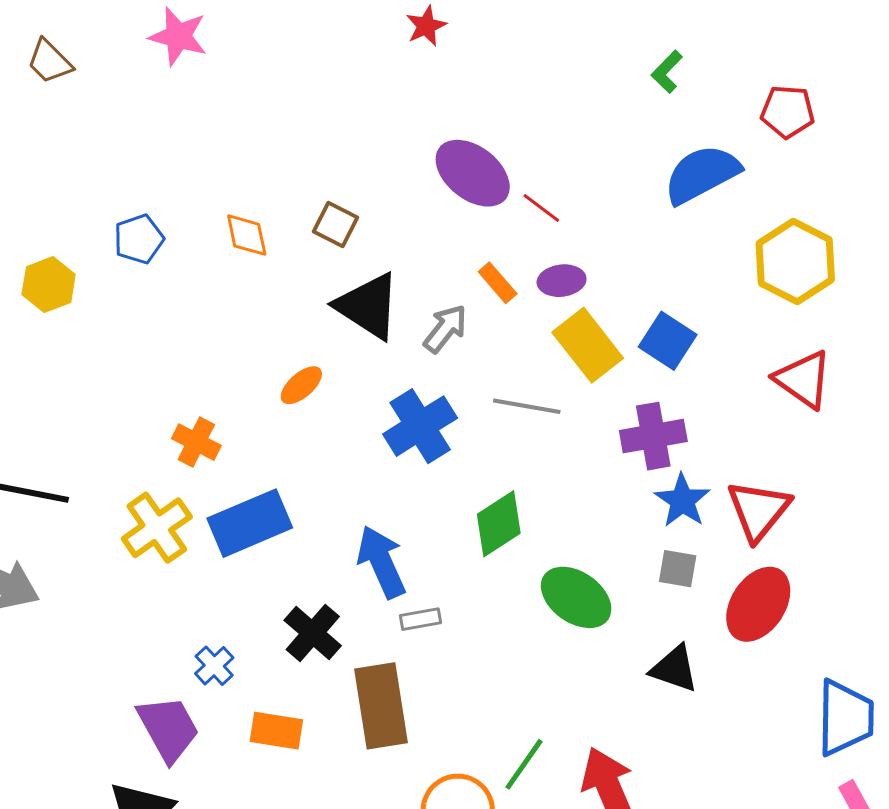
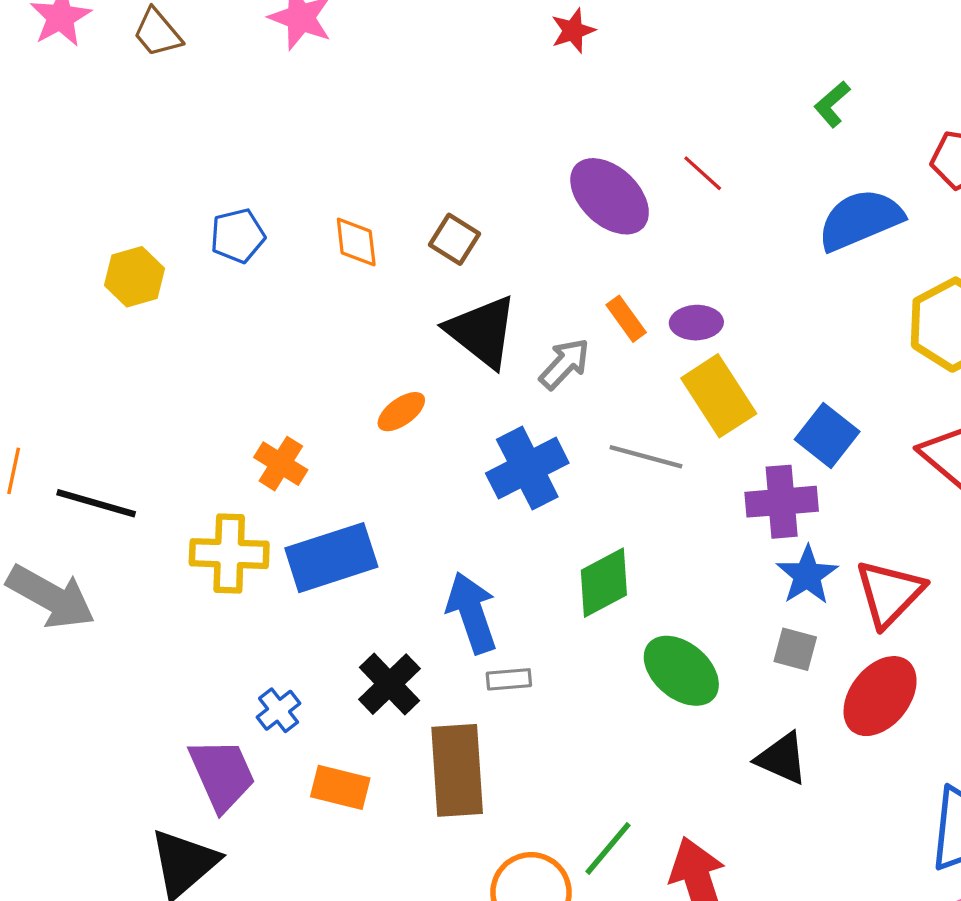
red line: (541, 208) -> (703, 173), moved
blue square: (668, 341) -> (827, 436), moved
yellow cross: (157, 528) -> (229, 554), turned 32

